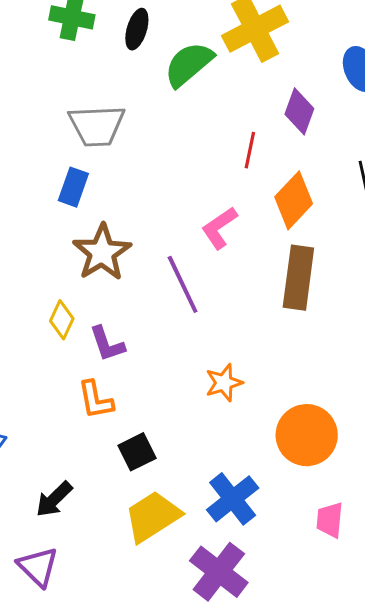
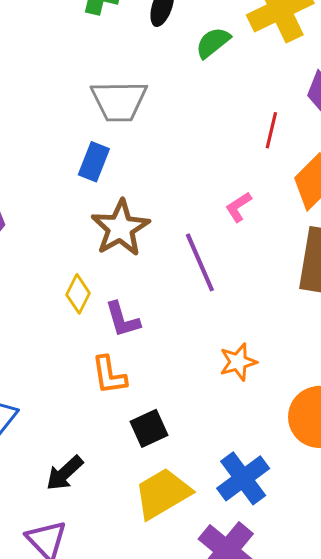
green semicircle: (189, 64) -> (213, 43), size x0.7
pink L-shape: (219, 228) -> (238, 207), size x0.7

